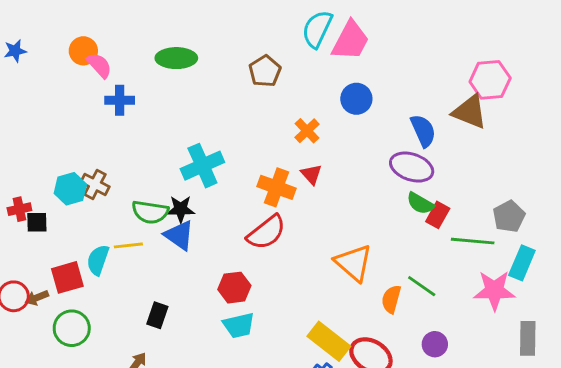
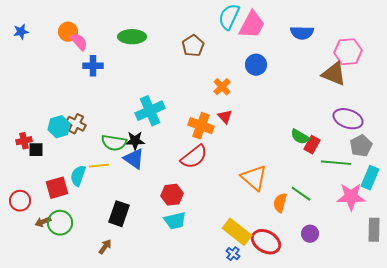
blue semicircle: (423, 131) -> (302, 33), moved, turned 115
purple ellipse: (412, 167) -> (348, 119), moved
brown arrow: (37, 298) -> (43, 222), moved
black rectangle: (157, 315) -> (119, 214), size x1.4

